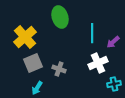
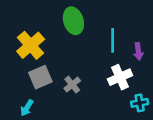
purple arrow: (113, 42) -> (138, 51), turned -56
gray cross: (59, 69) -> (72, 85), turned 32
cyan arrow: (37, 88) -> (27, 108), moved

